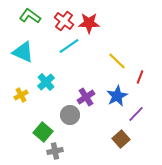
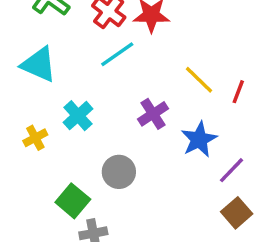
red line: (140, 77) -> (238, 92), moved
purple cross: (86, 97) -> (153, 114), moved
brown square: (121, 139) -> (237, 213), moved

